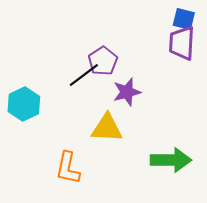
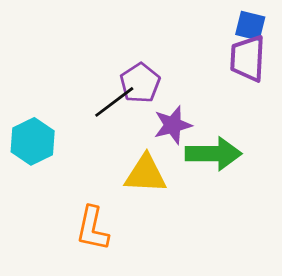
green arrow: (171, 160) -> (214, 154), moved

